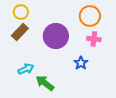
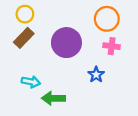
cyan arrow: (26, 69) -> (31, 82), turned 35
green arrow: (45, 83) -> (53, 98), turned -36

